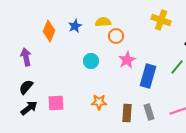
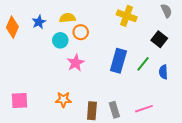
pink star: (127, 60) -> (76, 63), moved
cyan circle: (91, 61) -> (60, 40), moved
blue rectangle: (148, 76) -> (118, 61), moved

